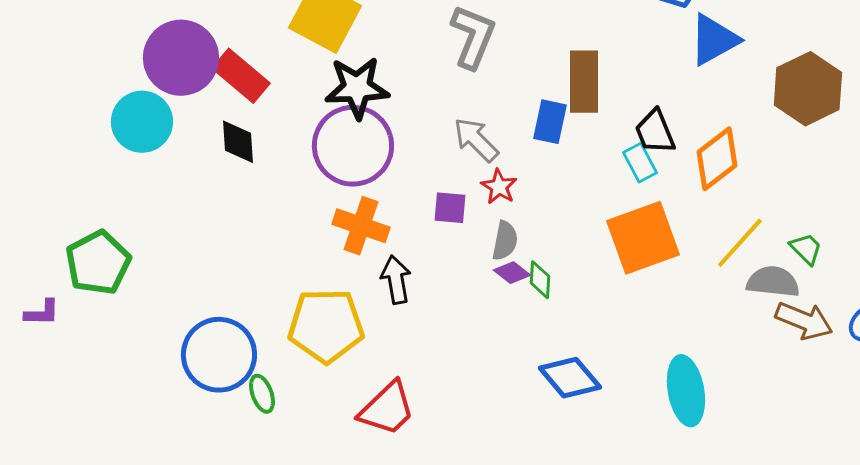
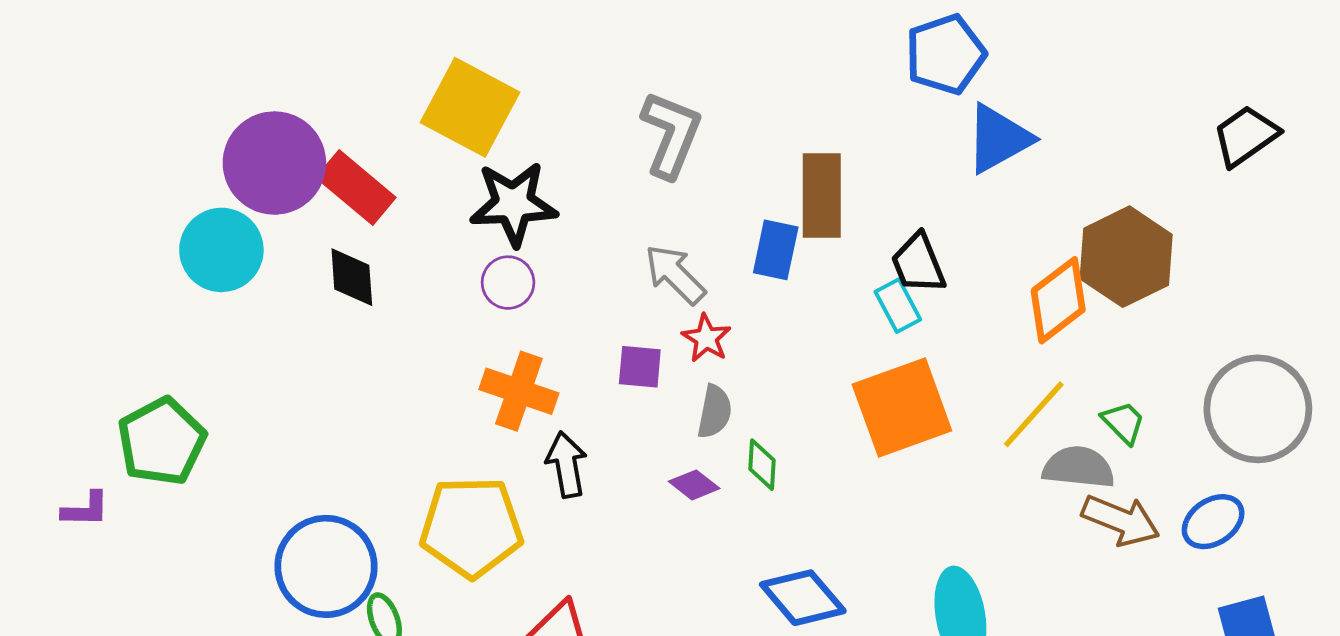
brown hexagon: (808, 89) -> (1126, 257), moved
purple circle: (353, 146) -> (508, 283), size x0.5
orange diamond: (717, 159) -> (1058, 300), moved
purple diamond: (512, 273) -> (694, 485), moved

